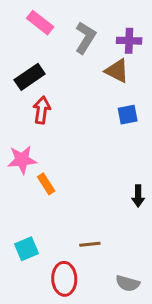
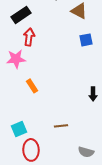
pink star: (22, 160) -> (16, 59), moved
red ellipse: (64, 279) -> (31, 150), moved

